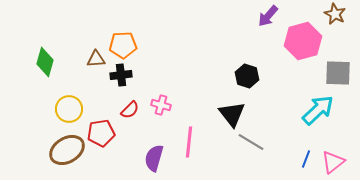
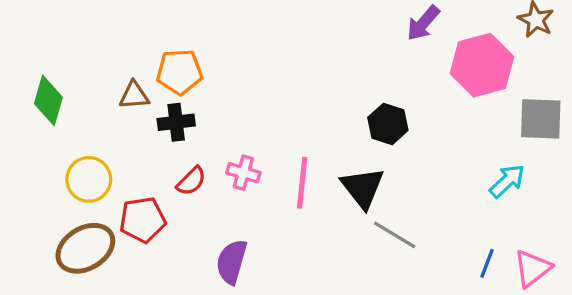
cyan arrow: (318, 110) -> (507, 181), size x0.7
pink line: (189, 142) -> (302, 183), moved

